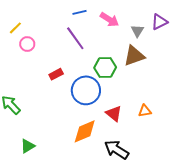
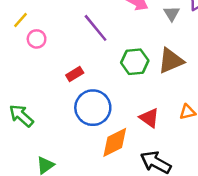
brown triangle: (134, 56) -> (171, 61), moved
blue circle: (86, 90) -> (93, 108), moved

